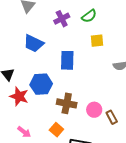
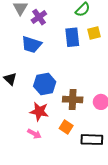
purple cross: (62, 19) -> (39, 17), moved
blue rectangle: (67, 60) -> (72, 37), moved
red star: (19, 96) -> (39, 111), moved

